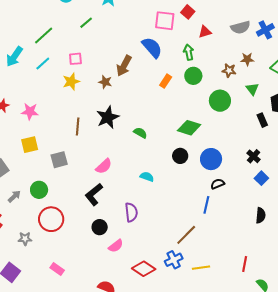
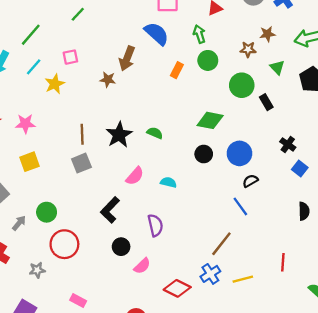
yellow star: (71, 82) -> (55, 84), moved
black star: (108, 117) -> (119, 135), moved
black rectangle: (262, 120) -> (266, 102), moved
gray square: (59, 160) -> (81, 163), moved
pink semicircle: (104, 166) -> (135, 176), moved
blue line: (206, 205) -> (240, 206), turned -42
red line: (245, 264) -> (283, 262), moved

